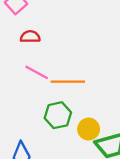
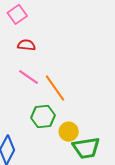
orange line: (68, 82) -> (55, 88), turned 48

